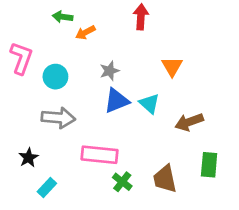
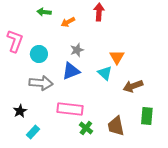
orange arrow: (85, 32) -> (68, 22), moved
orange triangle: (172, 67) -> (117, 57), moved
blue triangle: (117, 101) -> (71, 71), moved

